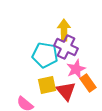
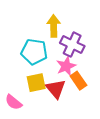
purple cross: (66, 47) -> (72, 45), moved

